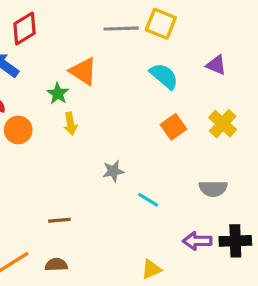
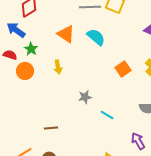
cyan semicircle: (164, 76) -> (96, 37), moved
green star: (58, 94) -> (31, 49), moved
purple arrow: (197, 241) -> (138, 141), turned 60

